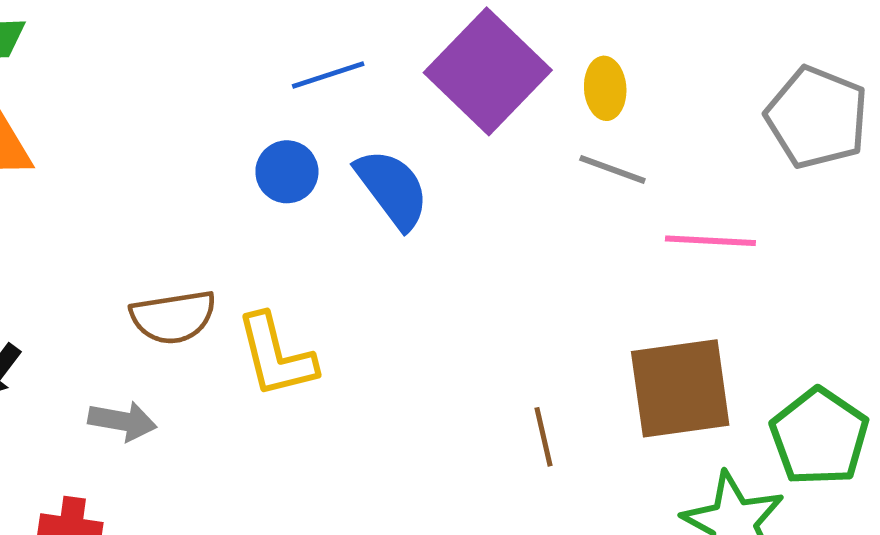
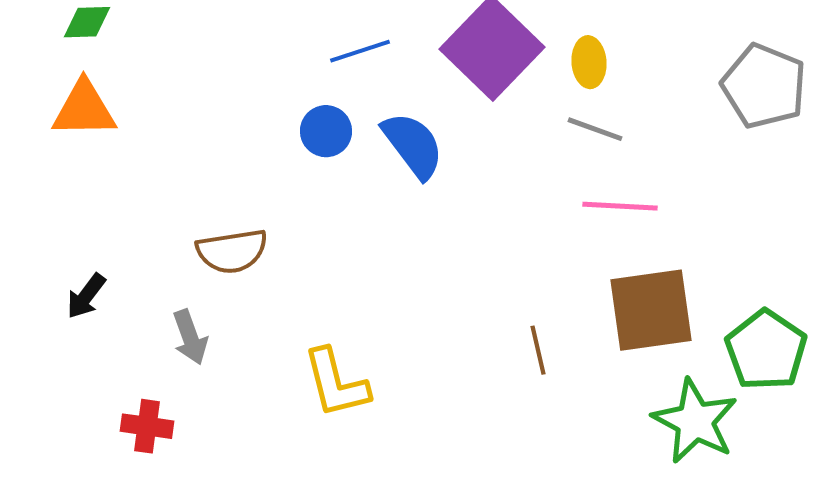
pink line: (710, 241) -> (620, 206), moved
yellow L-shape: (276, 356) -> (336, 383), moved
gray arrow: (122, 421) -> (190, 337), turned 60

